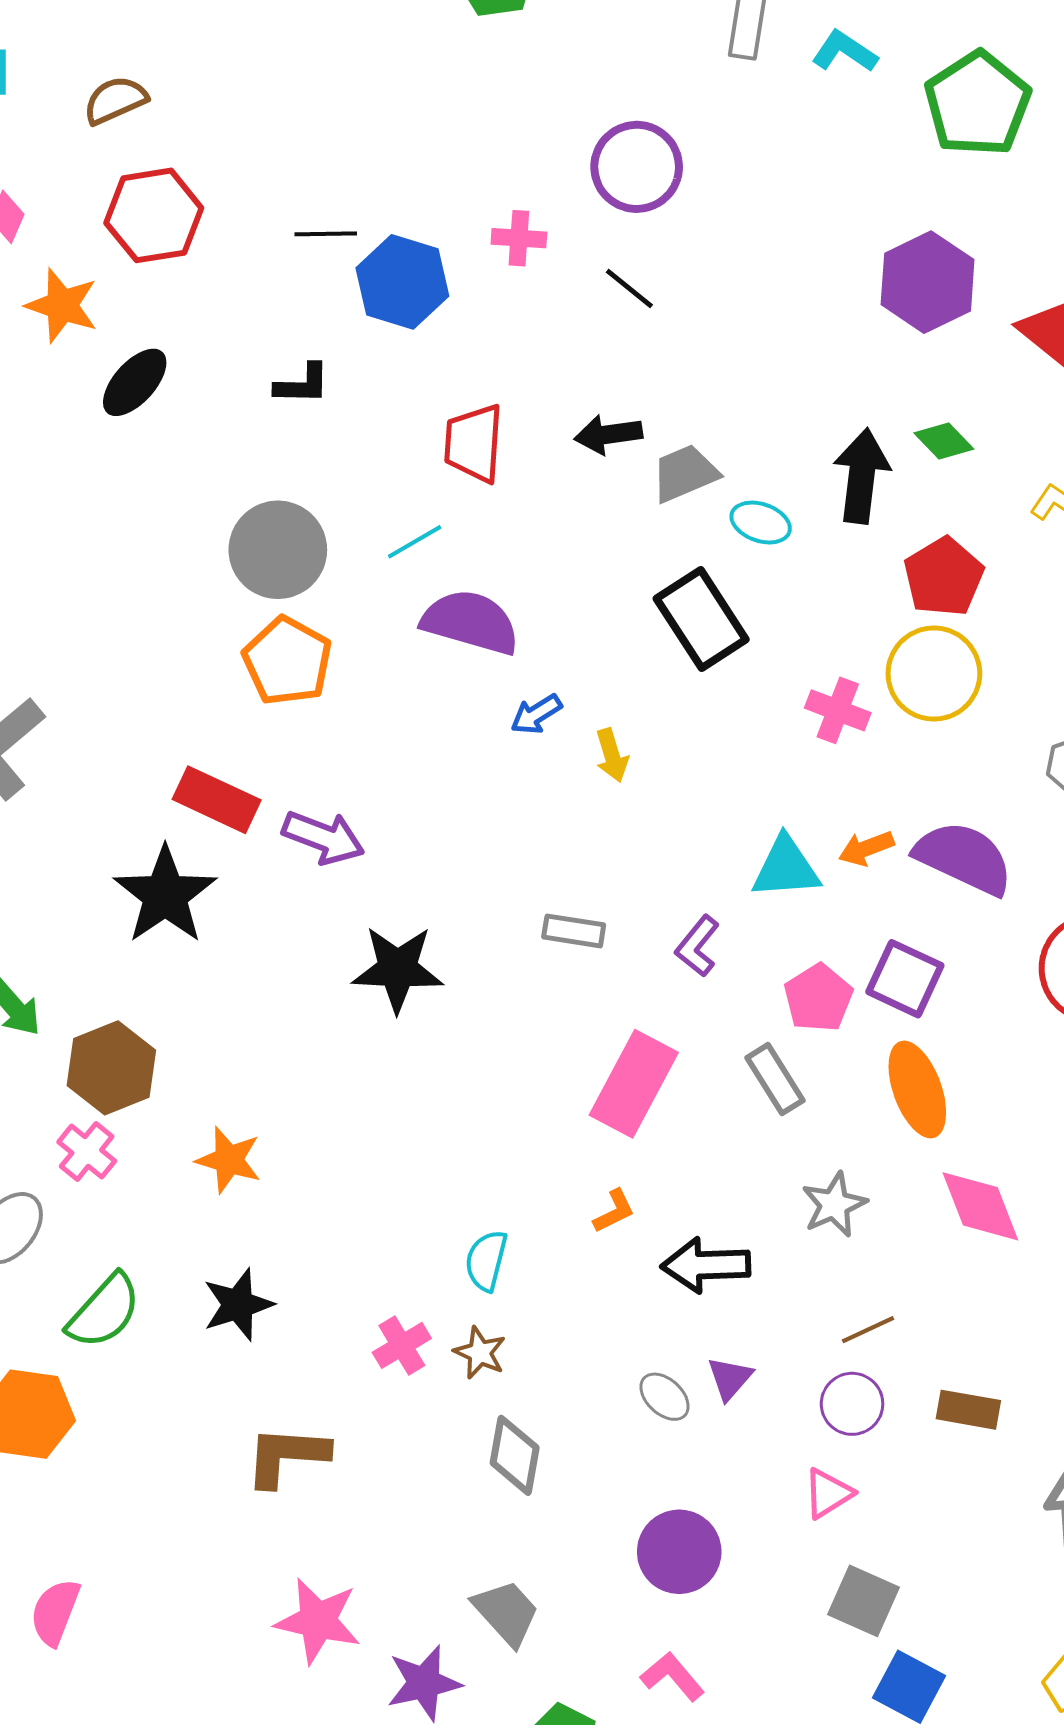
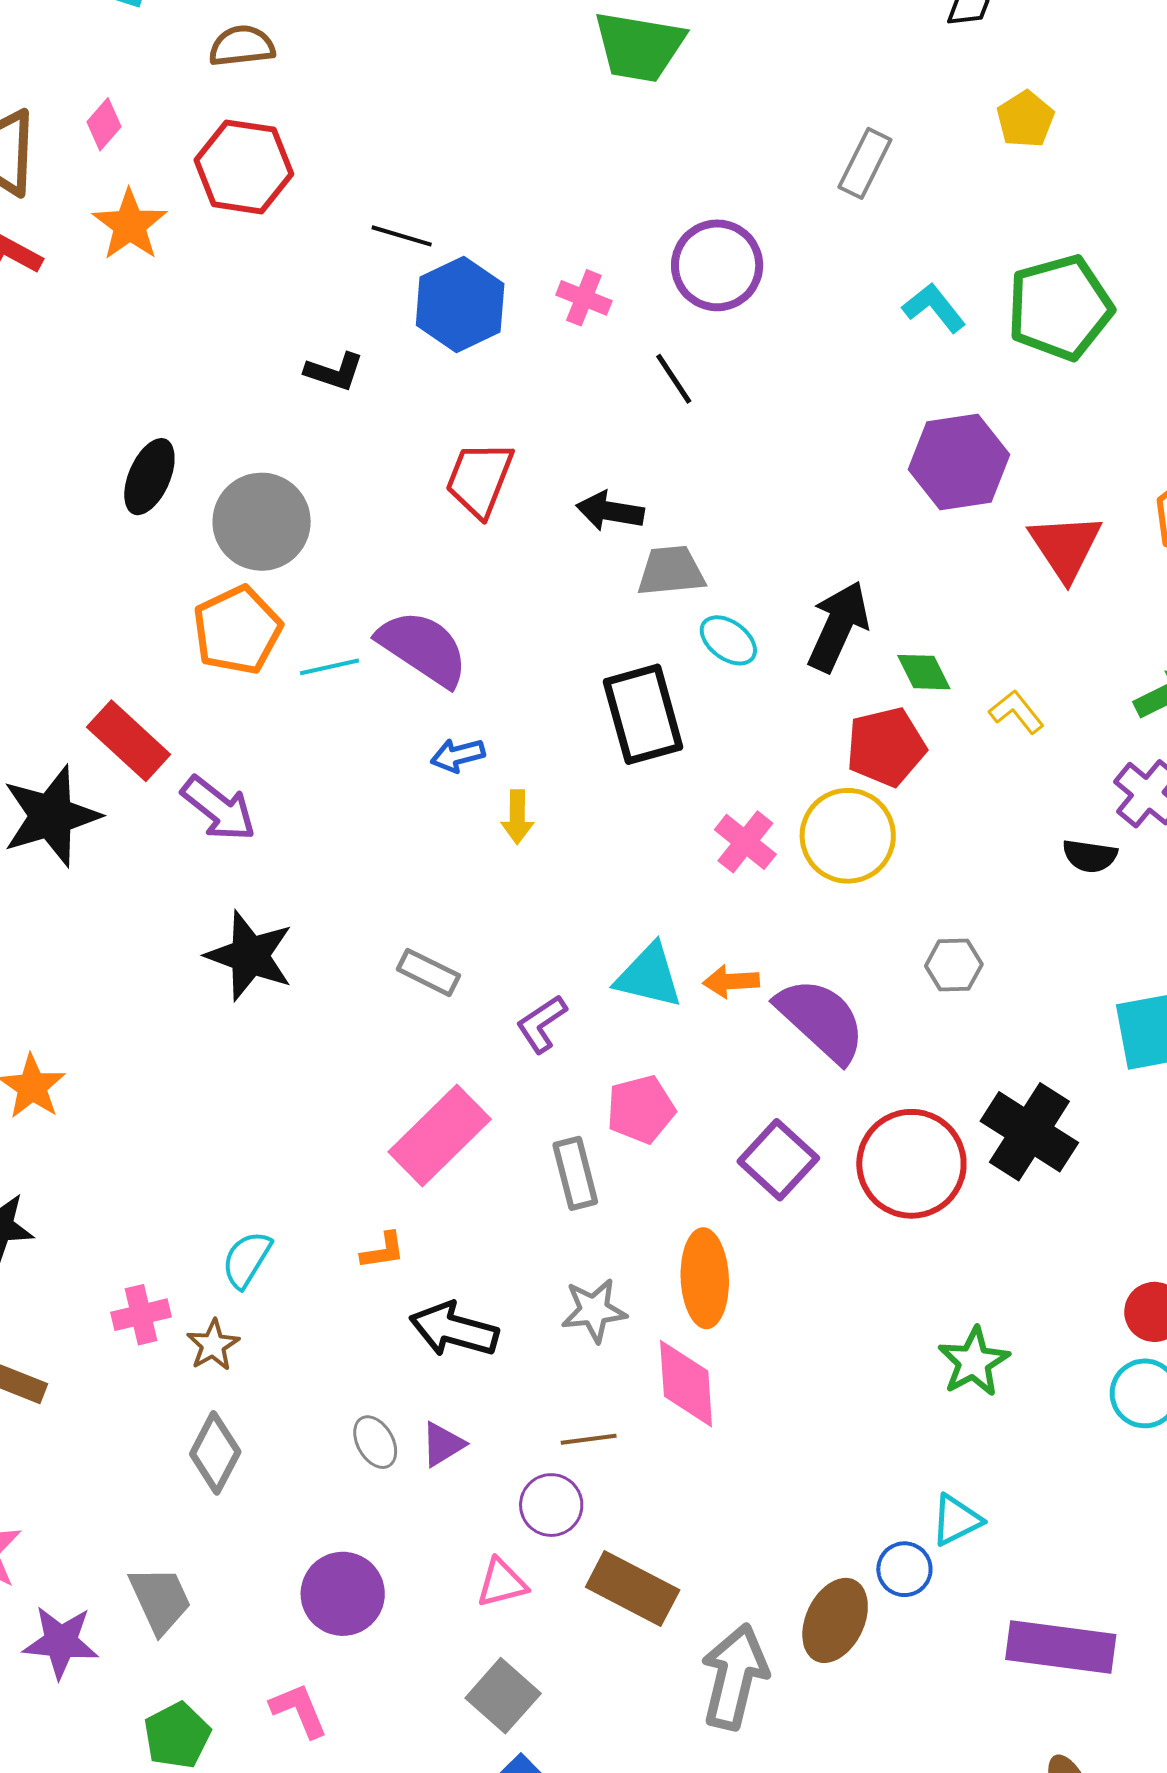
cyan L-shape: (844, 51) -> (934, 308), moved
black ellipse: (135, 382) -> (149, 477), moved, turned -36
green diamond: (944, 441) -> (924, 672), moved
cyan line: (415, 542) -> (329, 667), moved
purple square: (905, 979) -> (778, 1160), moved
orange ellipse: (917, 1089) -> (705, 1278), moved
pink diamond: (980, 1206) -> (686, 1384), moved
brown rectangle: (968, 1410) -> (633, 1589), moved, size x1.4

